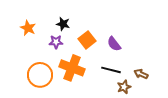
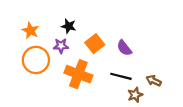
orange circle: (40, 75) -> (36, 60), moved

